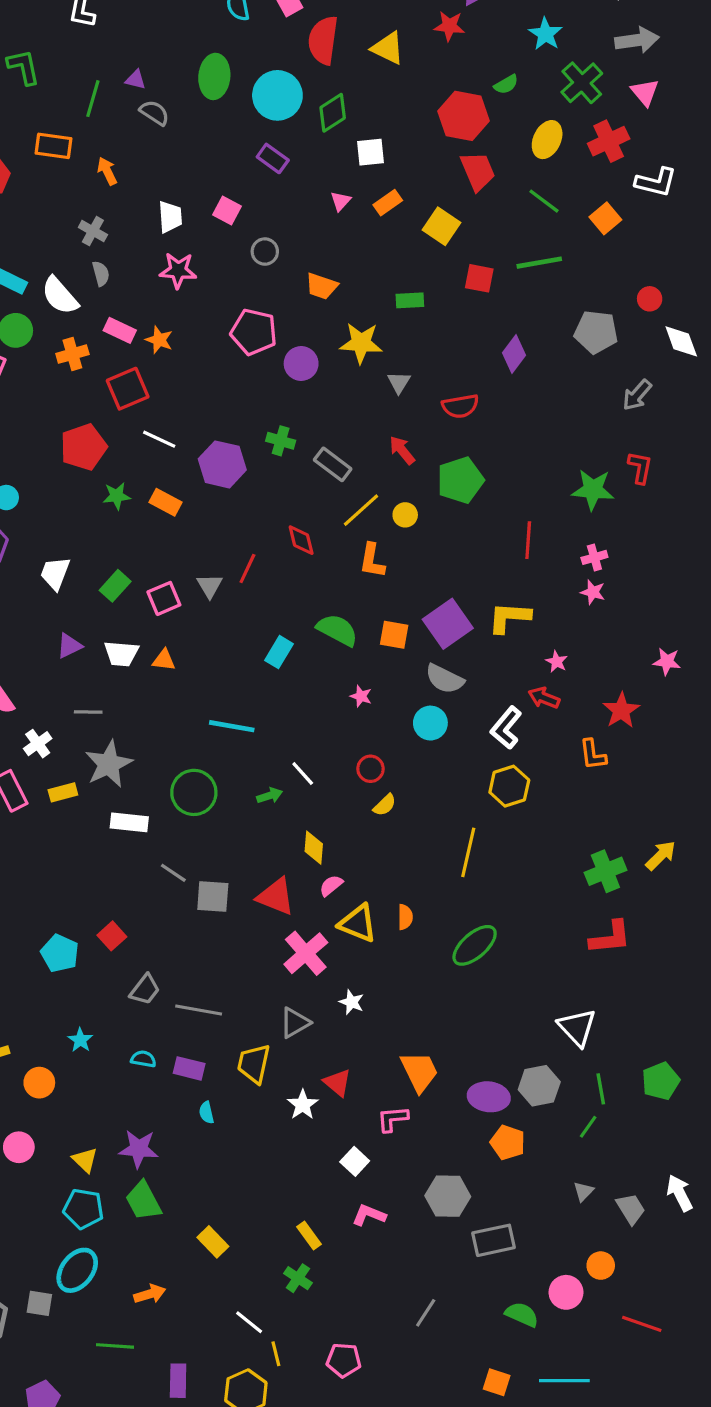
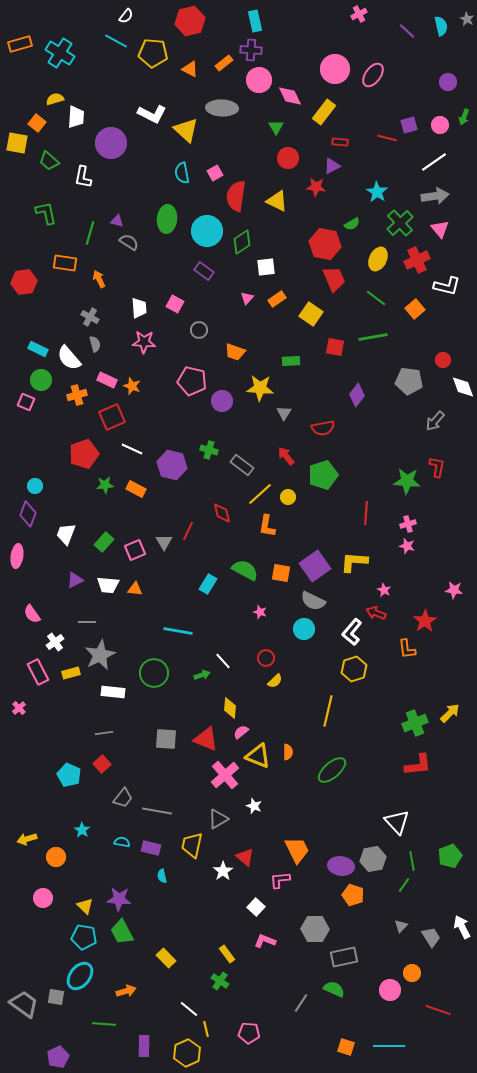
gray line: (173, 873) -> (104, 733), moved, turned -42
green semicircle: (522, 1314) -> (334, 989), moved

